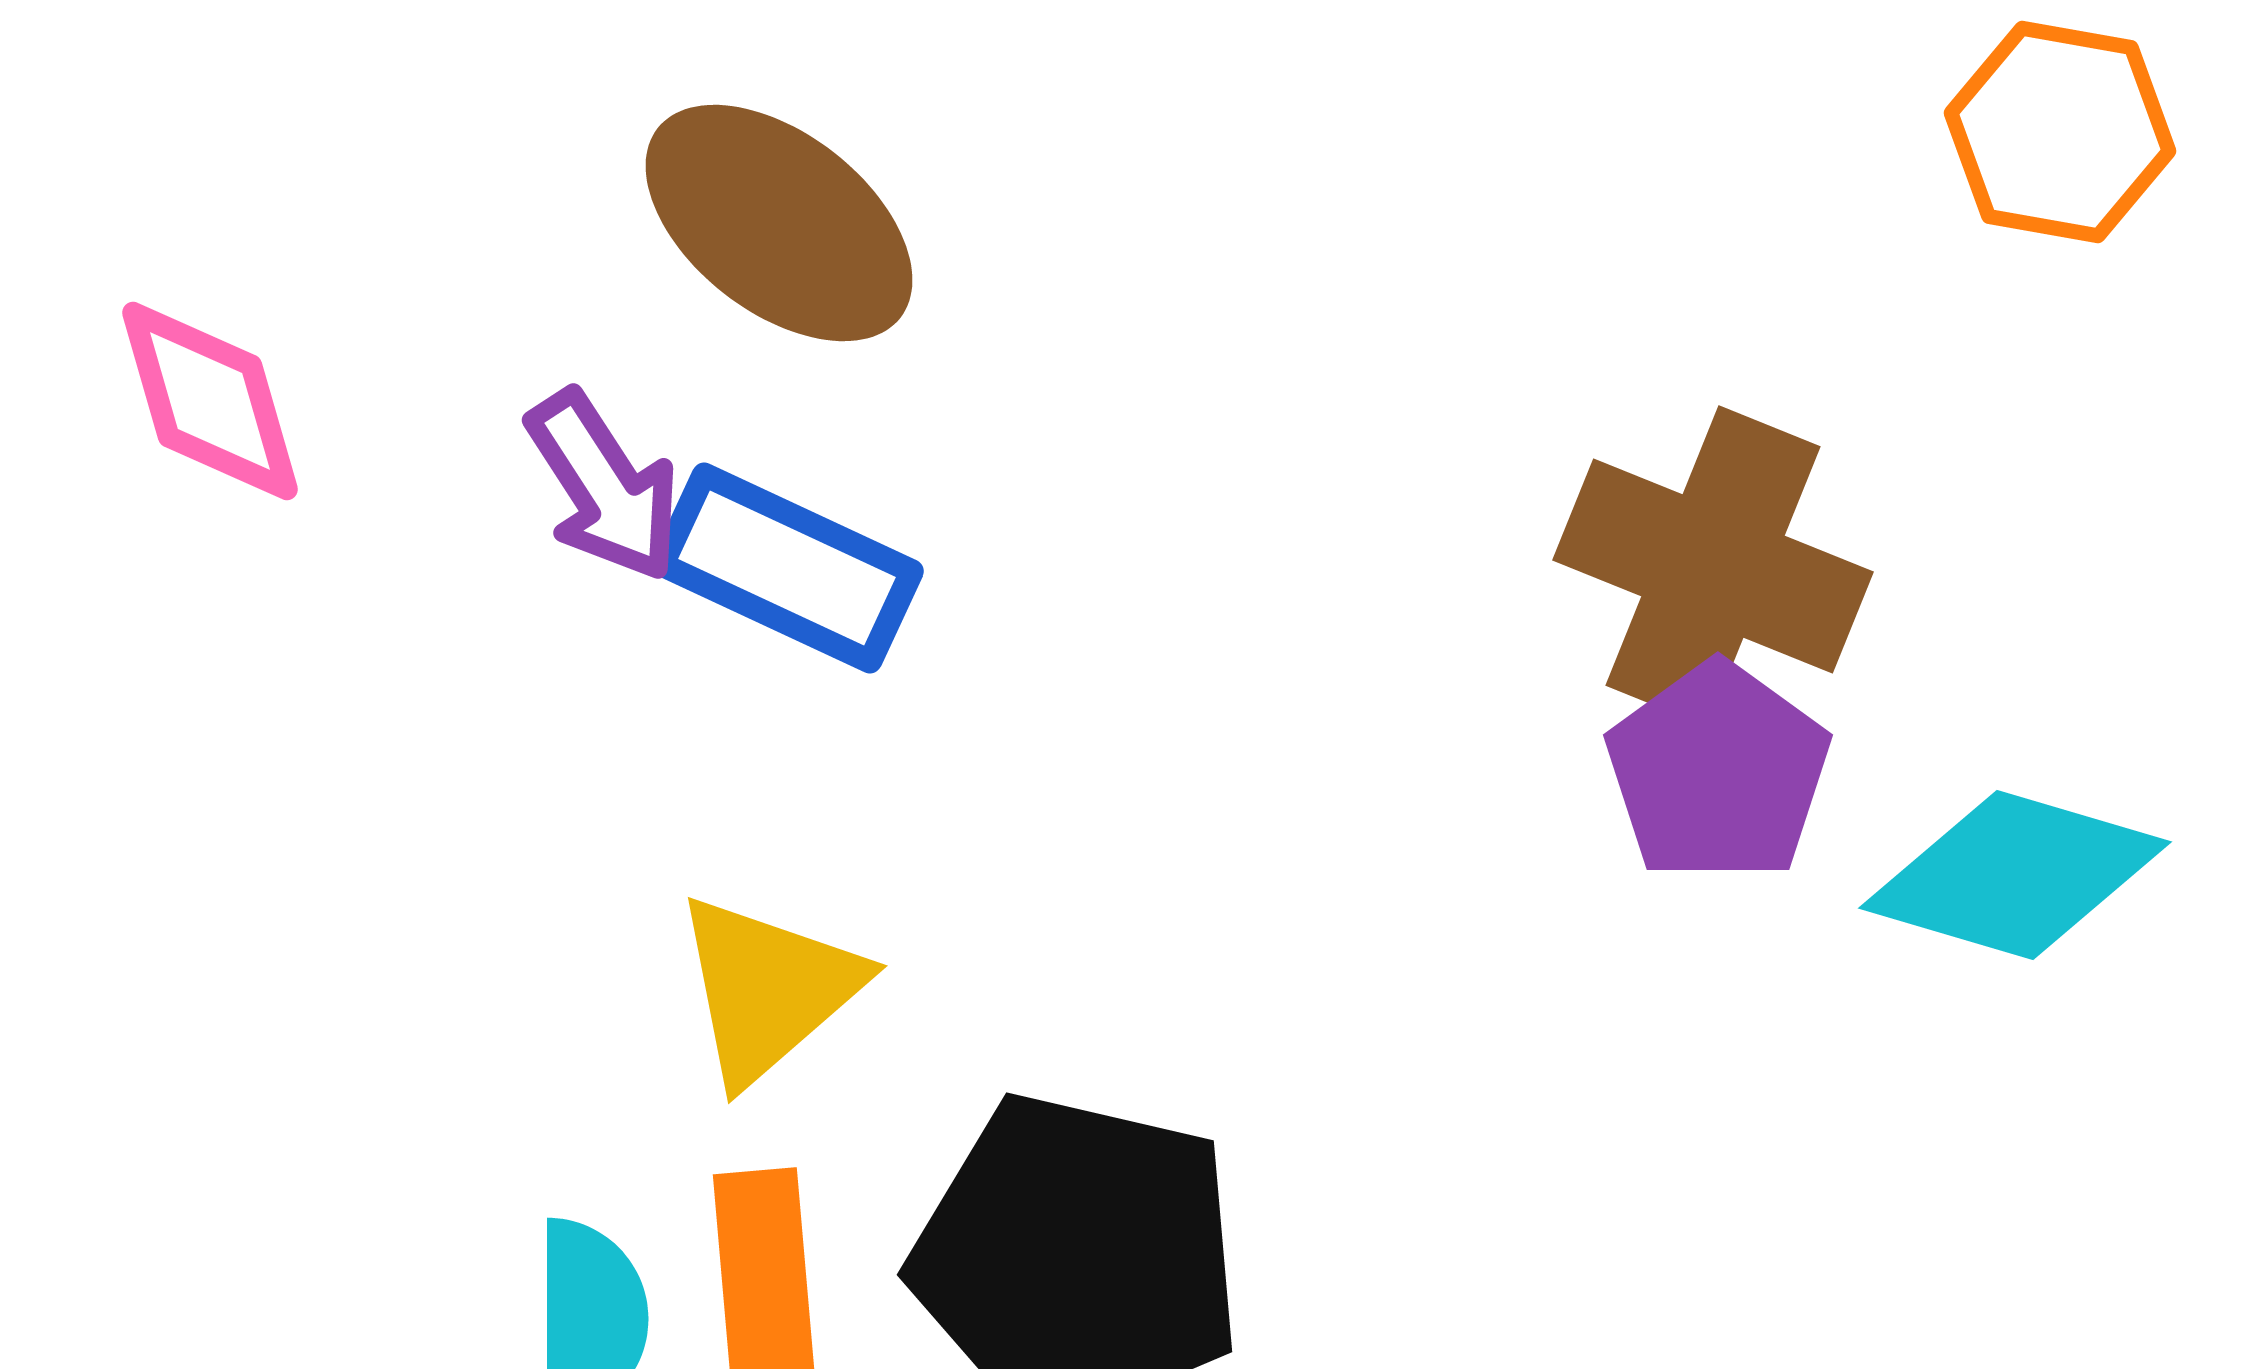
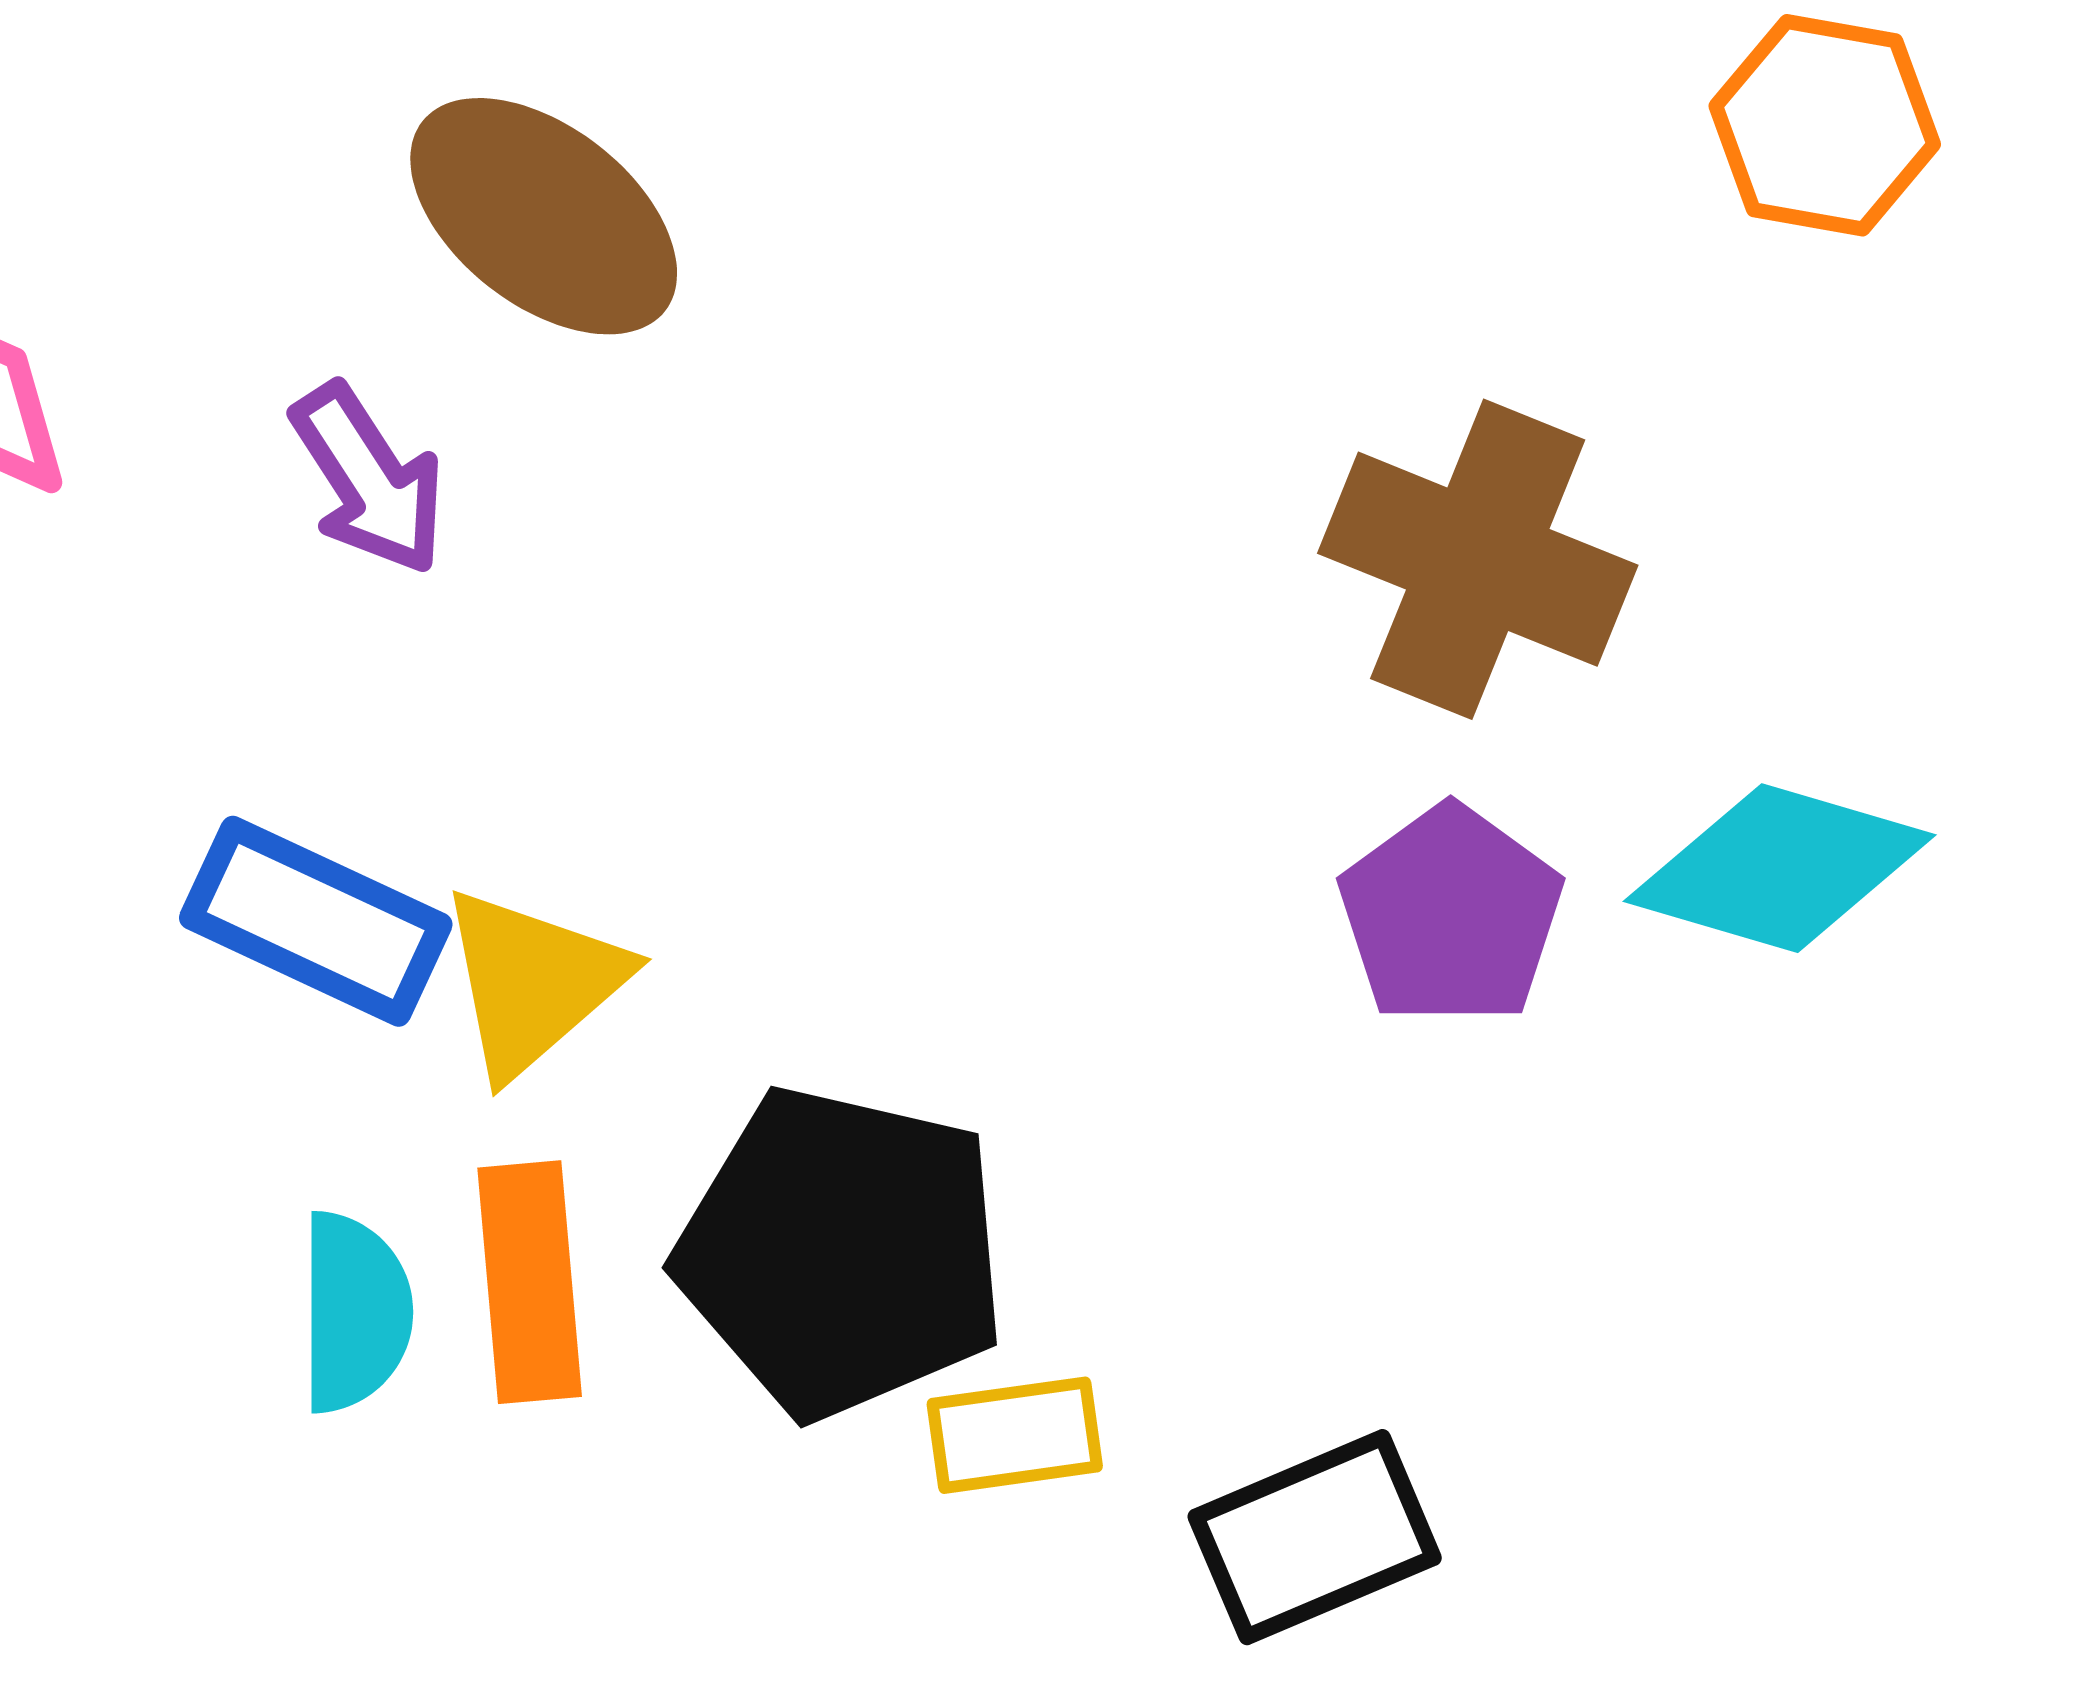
blue rectangle: (787, 568) -> (316, 921), moved
purple pentagon: (1718, 772) -> (1451, 915), moved

